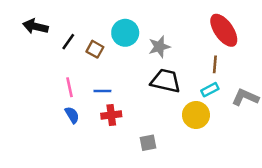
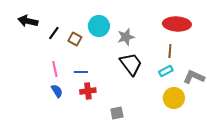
red ellipse: (224, 30) -> (177, 24), turned -52
black trapezoid: (166, 81) -> (131, 64), turned 40
yellow circle: (196, 115) -> (174, 98), moved

